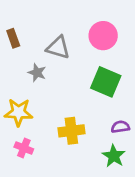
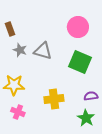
gray triangle: (58, 48) -> (43, 51), moved
gray star: (37, 73) -> (20, 50), moved

